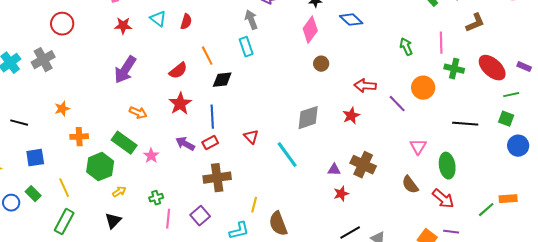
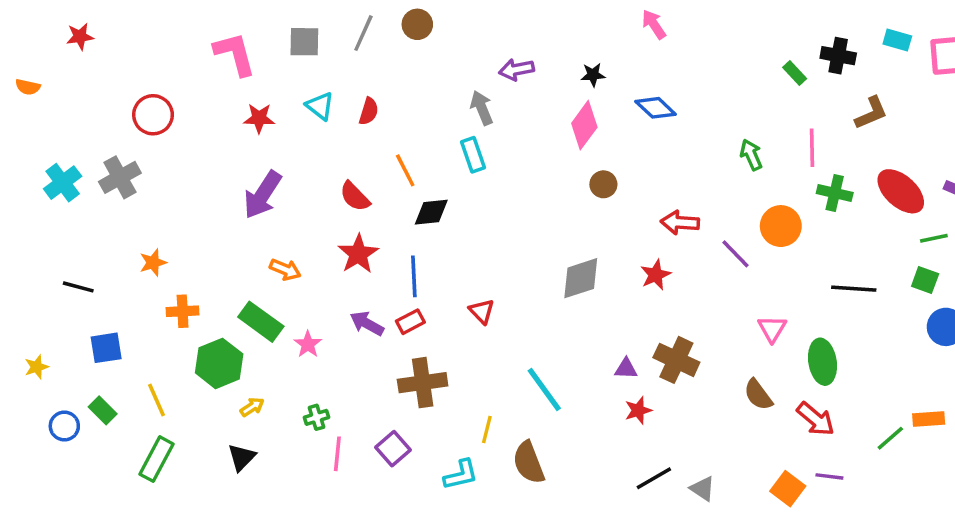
red semicircle: (178, 71) -> (355, 196), turned 84
cyan line: (287, 155) -> (544, 390), moved

